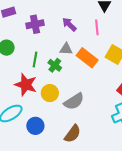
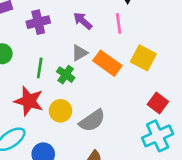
gray triangle: (66, 49) -> (80, 53), turned -32

